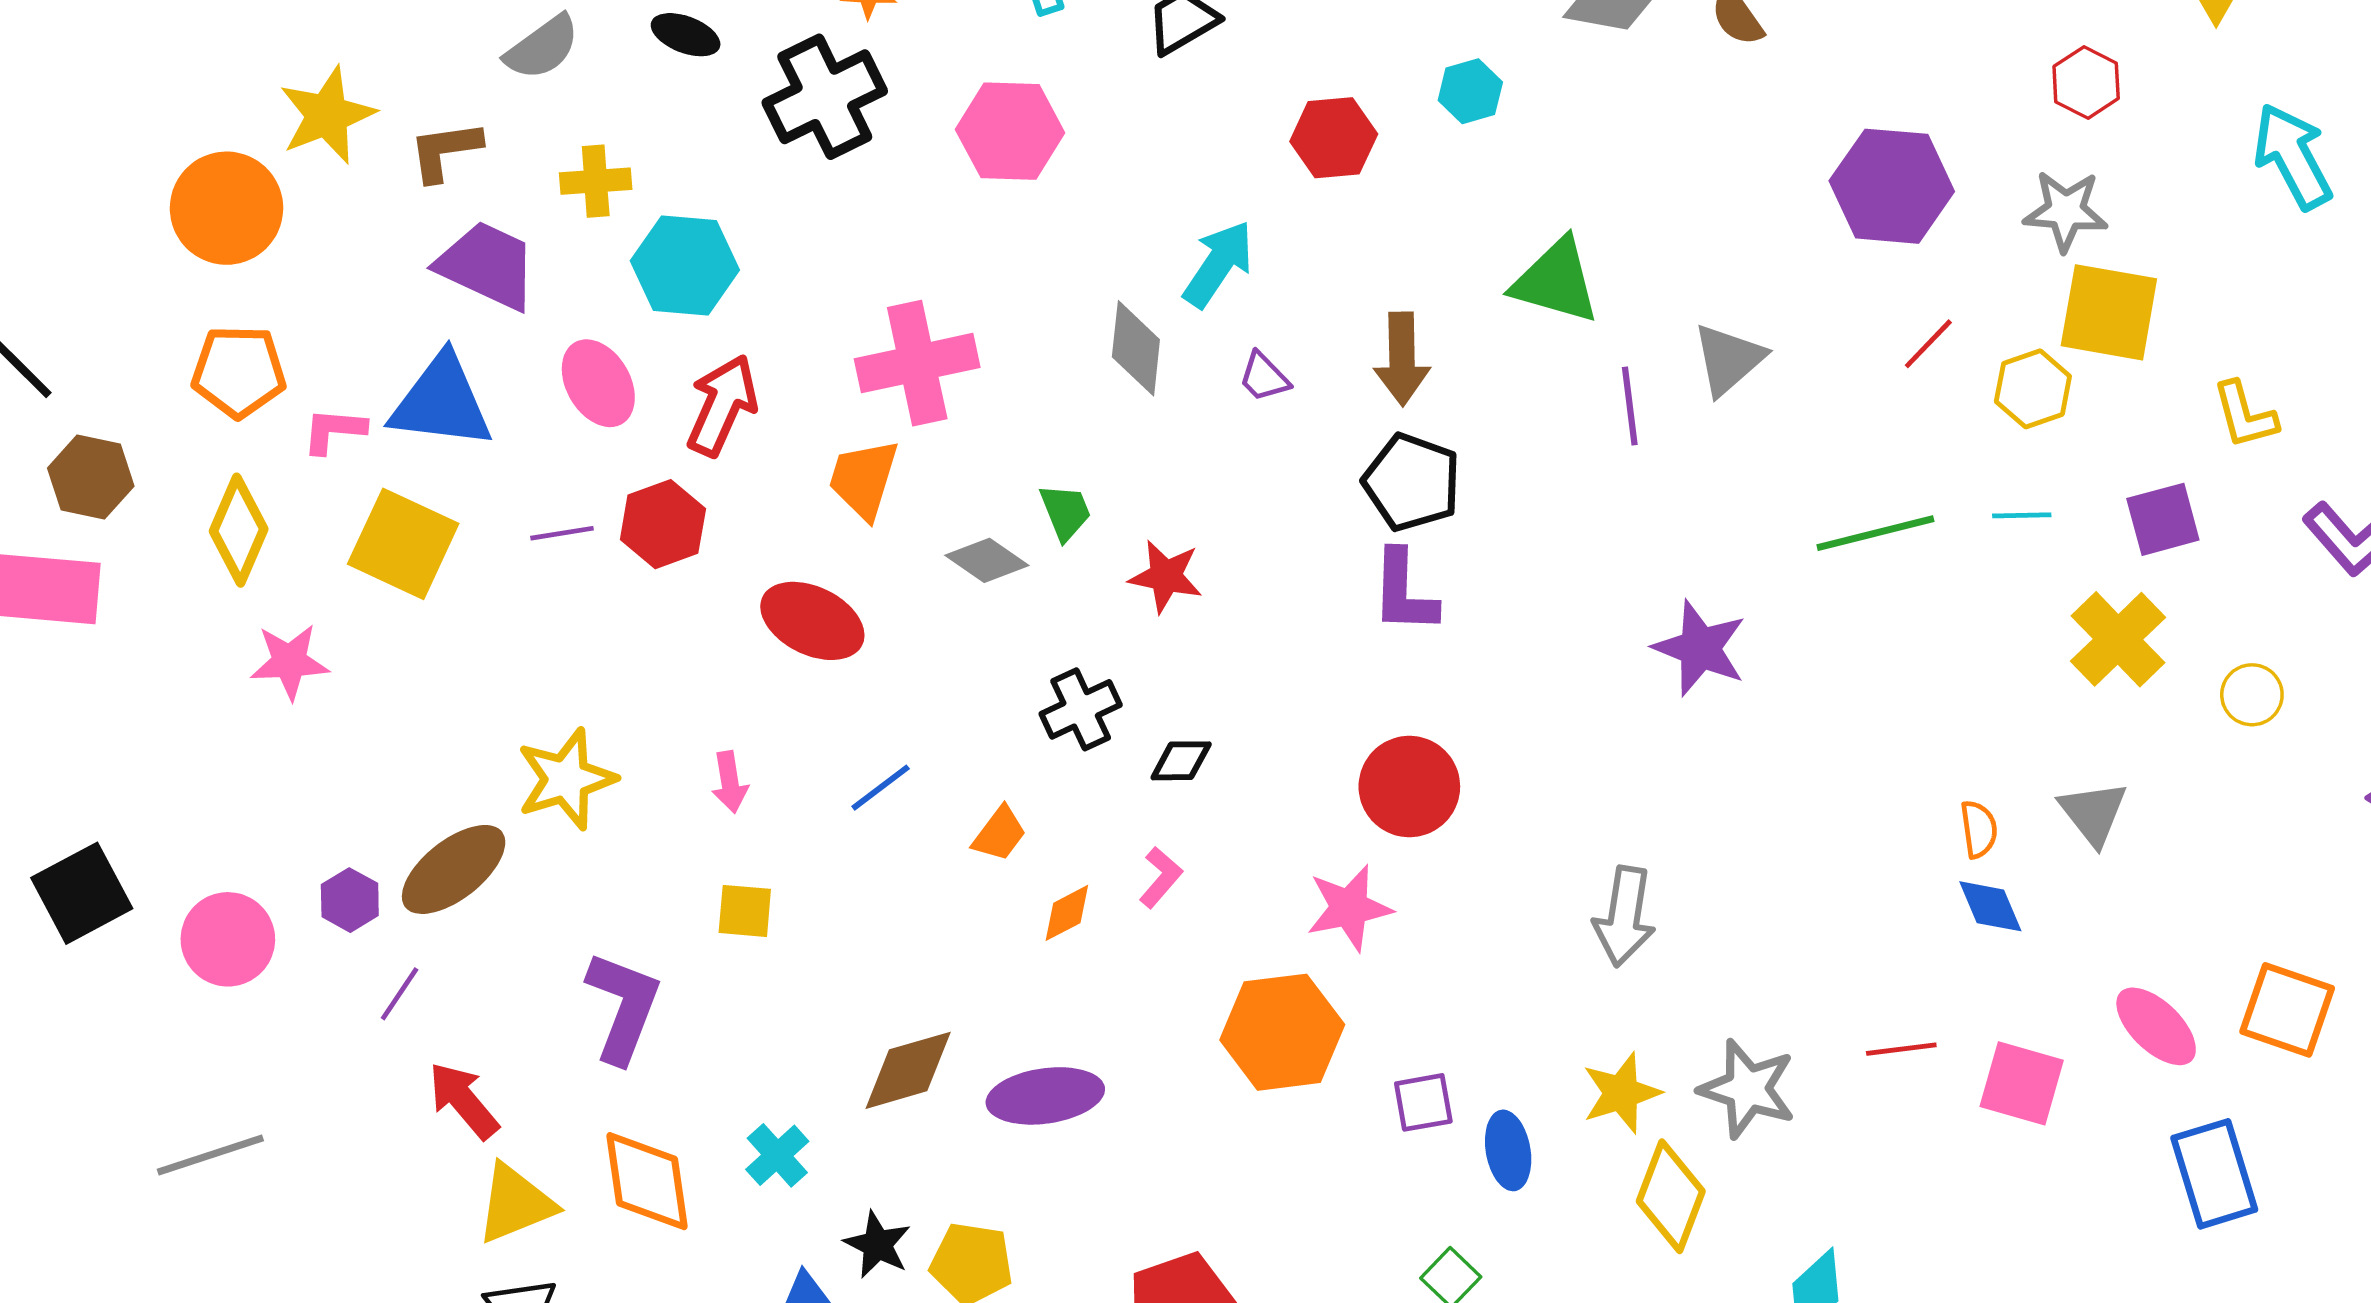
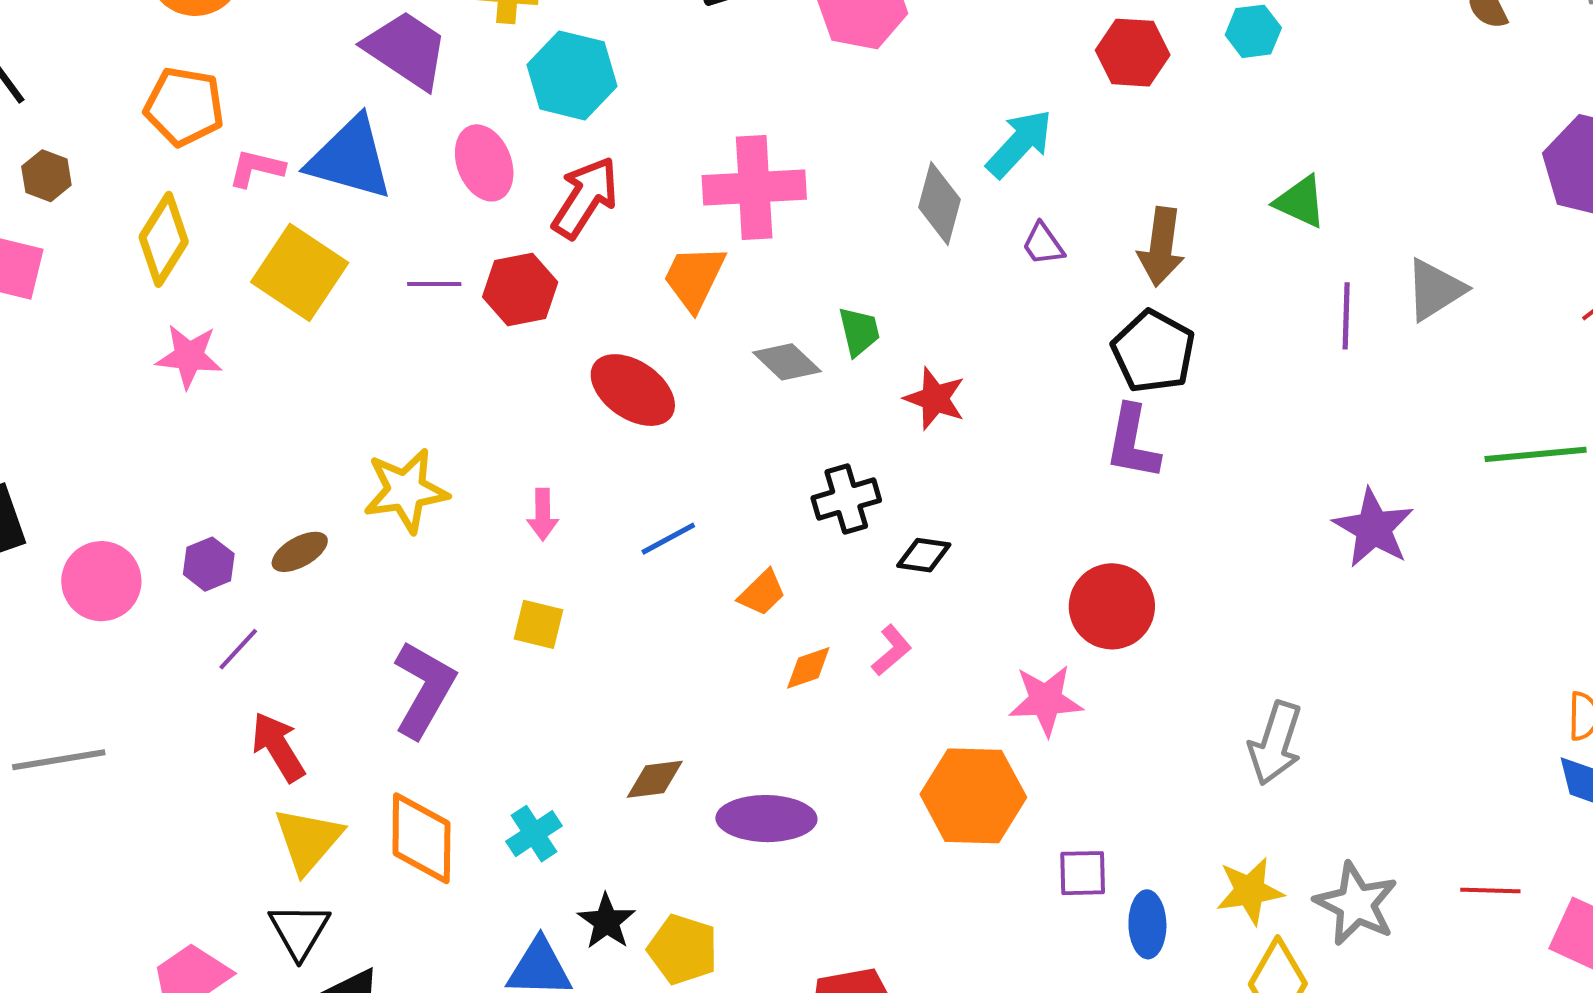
green triangle: (1556, 281) -> (1300, 202), size x0.7
brown hexagon: (91, 477) -> (46, 176), size x0.7
brown ellipse: (454, 869) -> (300, 552), size x0.6
brown diamond: (908, 1070) -> (655, 779), size x0.7
yellow triangle: (515, 1204) -> (308, 840), turned -36

